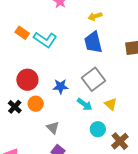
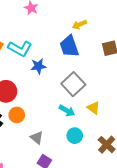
yellow arrow: (95, 16) -> (79, 25), moved
blue star: (61, 86) -> (38, 66), moved
cyan circle: (98, 129) -> (75, 136), moved

